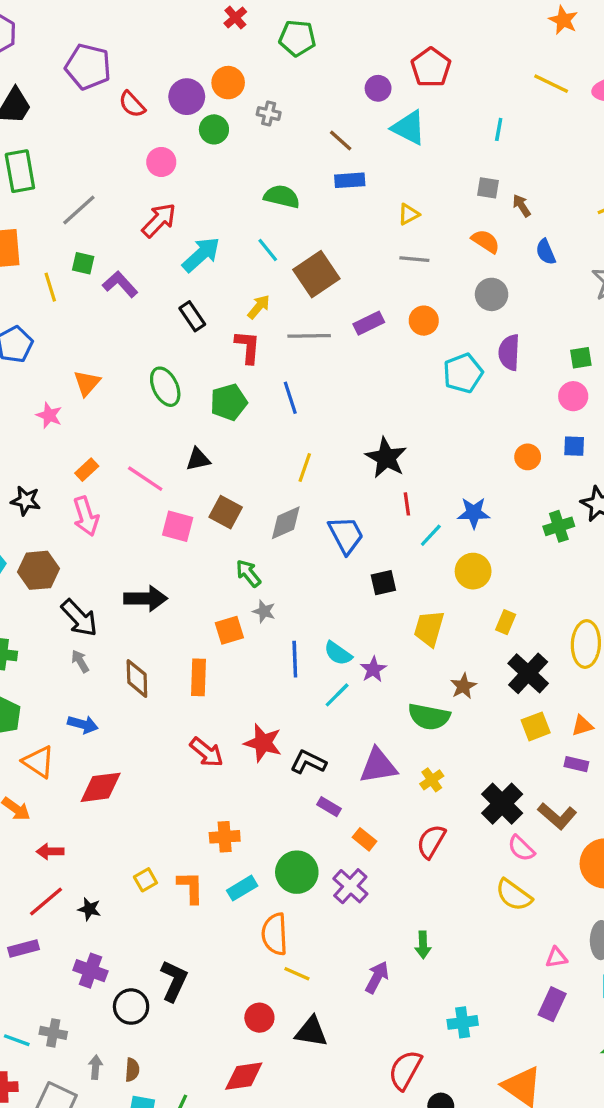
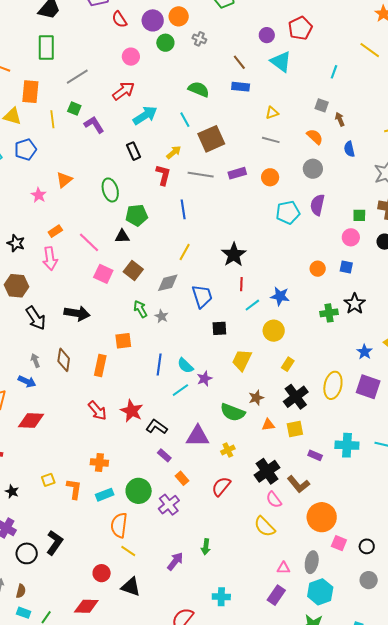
green pentagon: (229, 402) -> (137, 215), moved
gray star: (264, 611) -> (162, 316), moved
gray arrow: (80, 661) -> (35, 361), moved
orange triangle: (582, 726) -> (268, 425), moved

